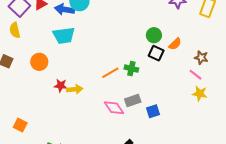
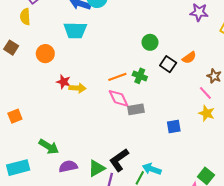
green circle: (154, 35) -> (150, 42), moved
pink diamond: (114, 108) -> (118, 98), moved
blue square: (153, 111) -> (174, 127), moved
orange square: (20, 125) -> (15, 116), turned 32

